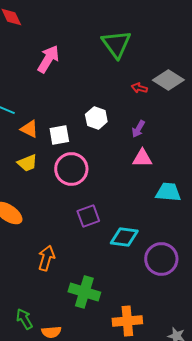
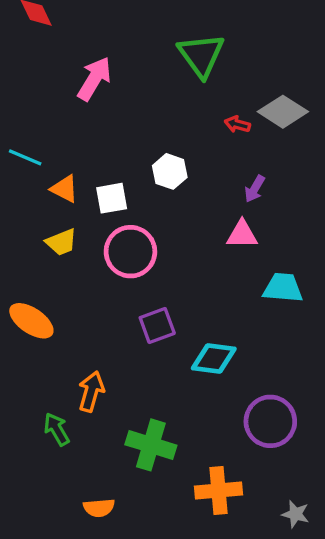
purple arrow: (138, 129) -> (255, 189), moved
purple circle: (161, 259) -> (270, 421), moved
green arrow: (24, 319) -> (57, 429), moved

